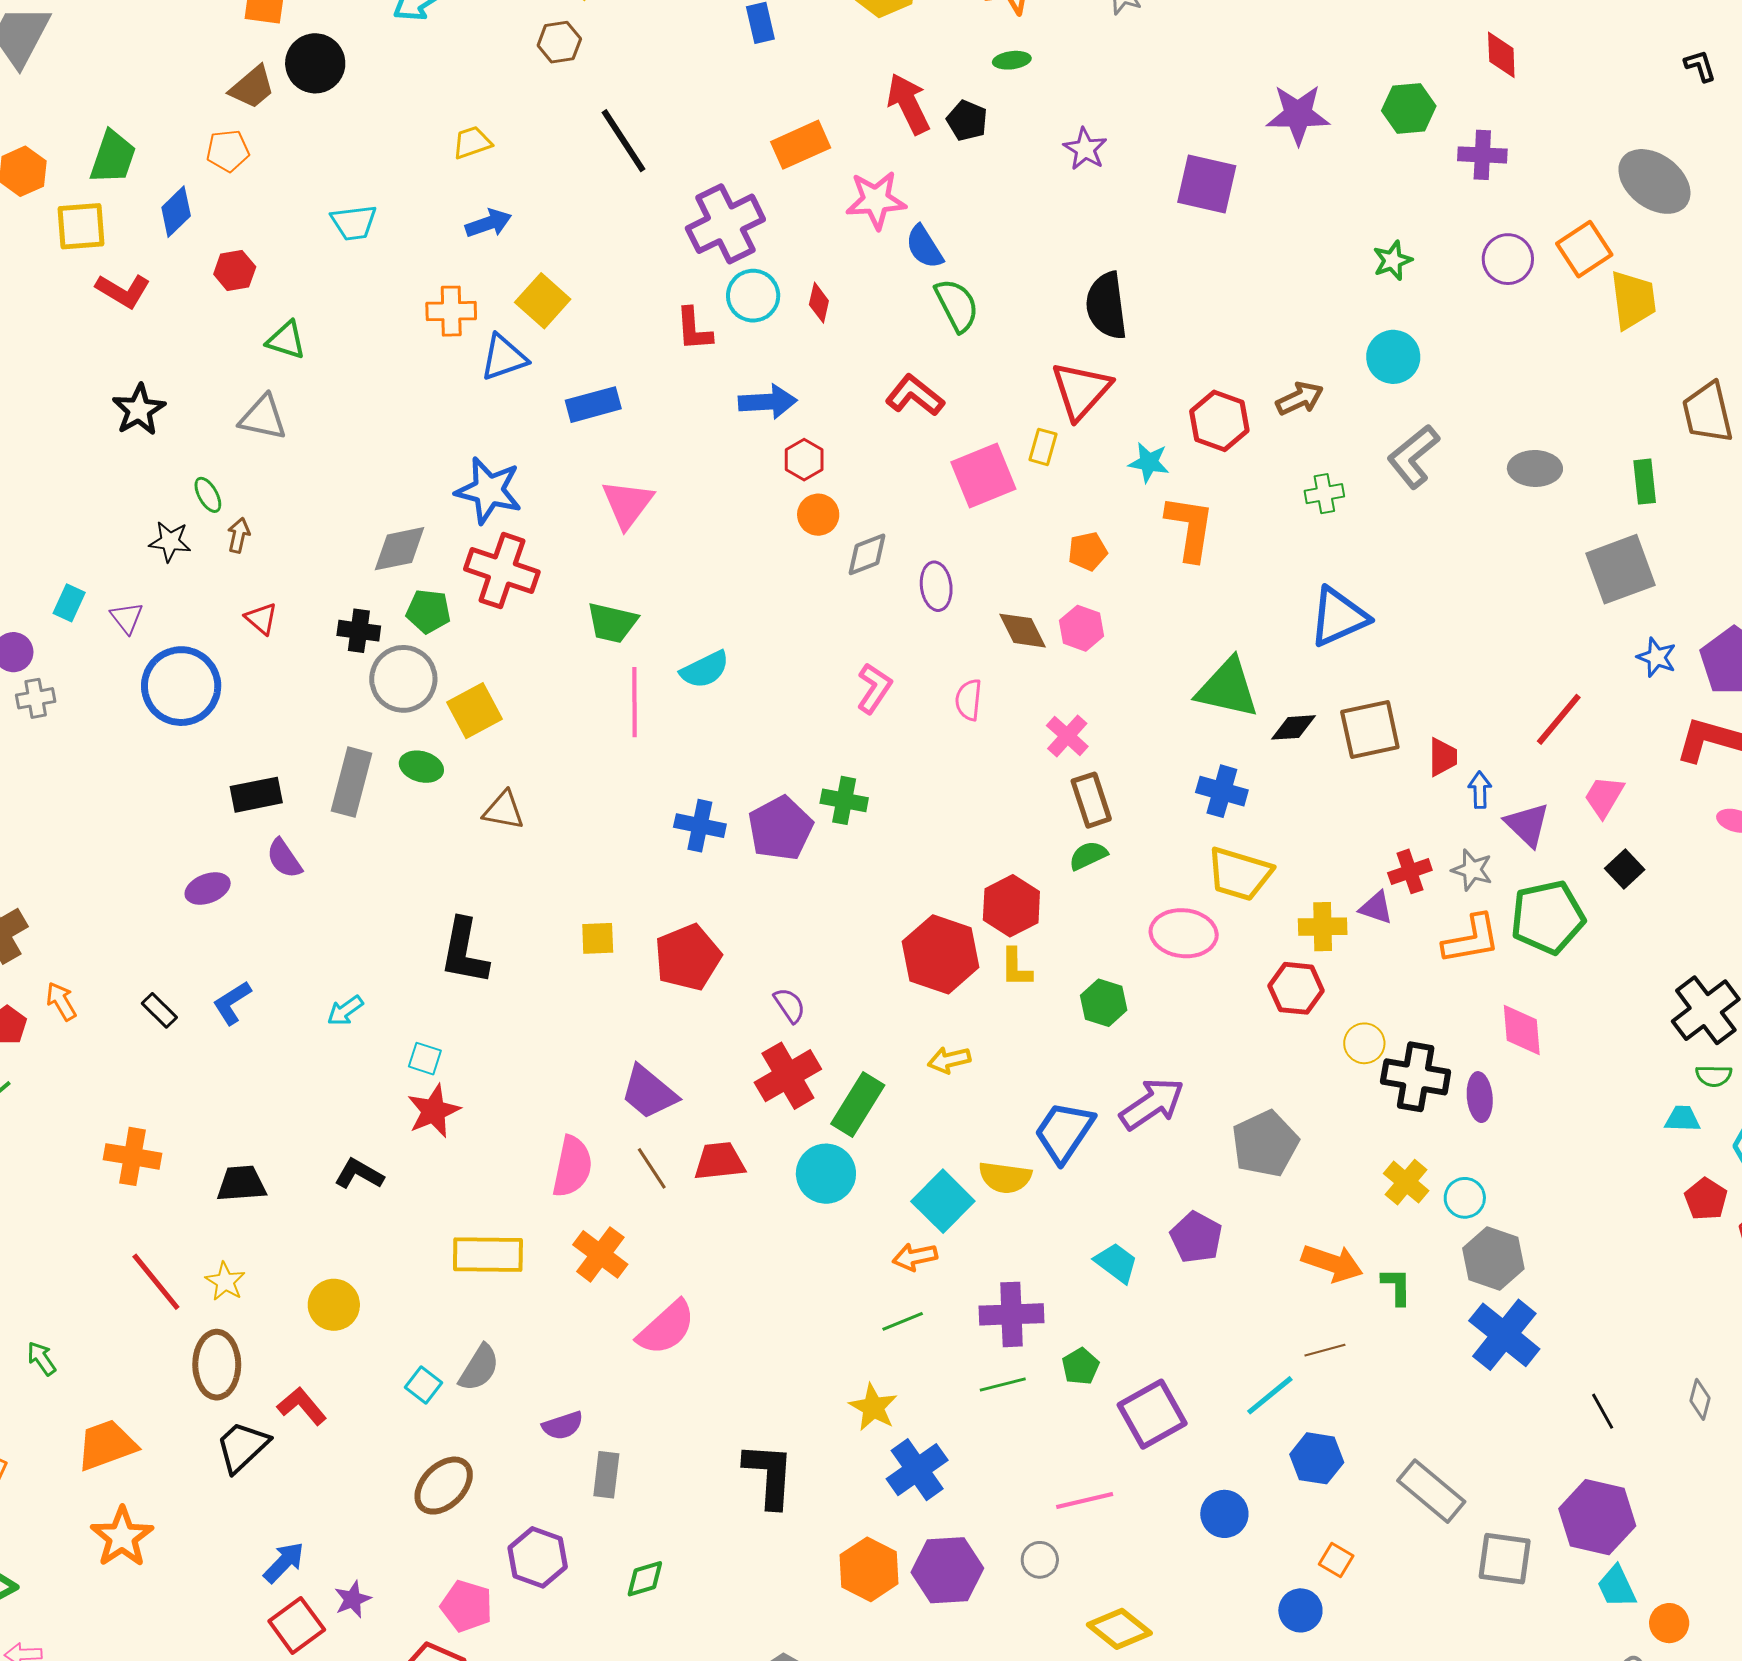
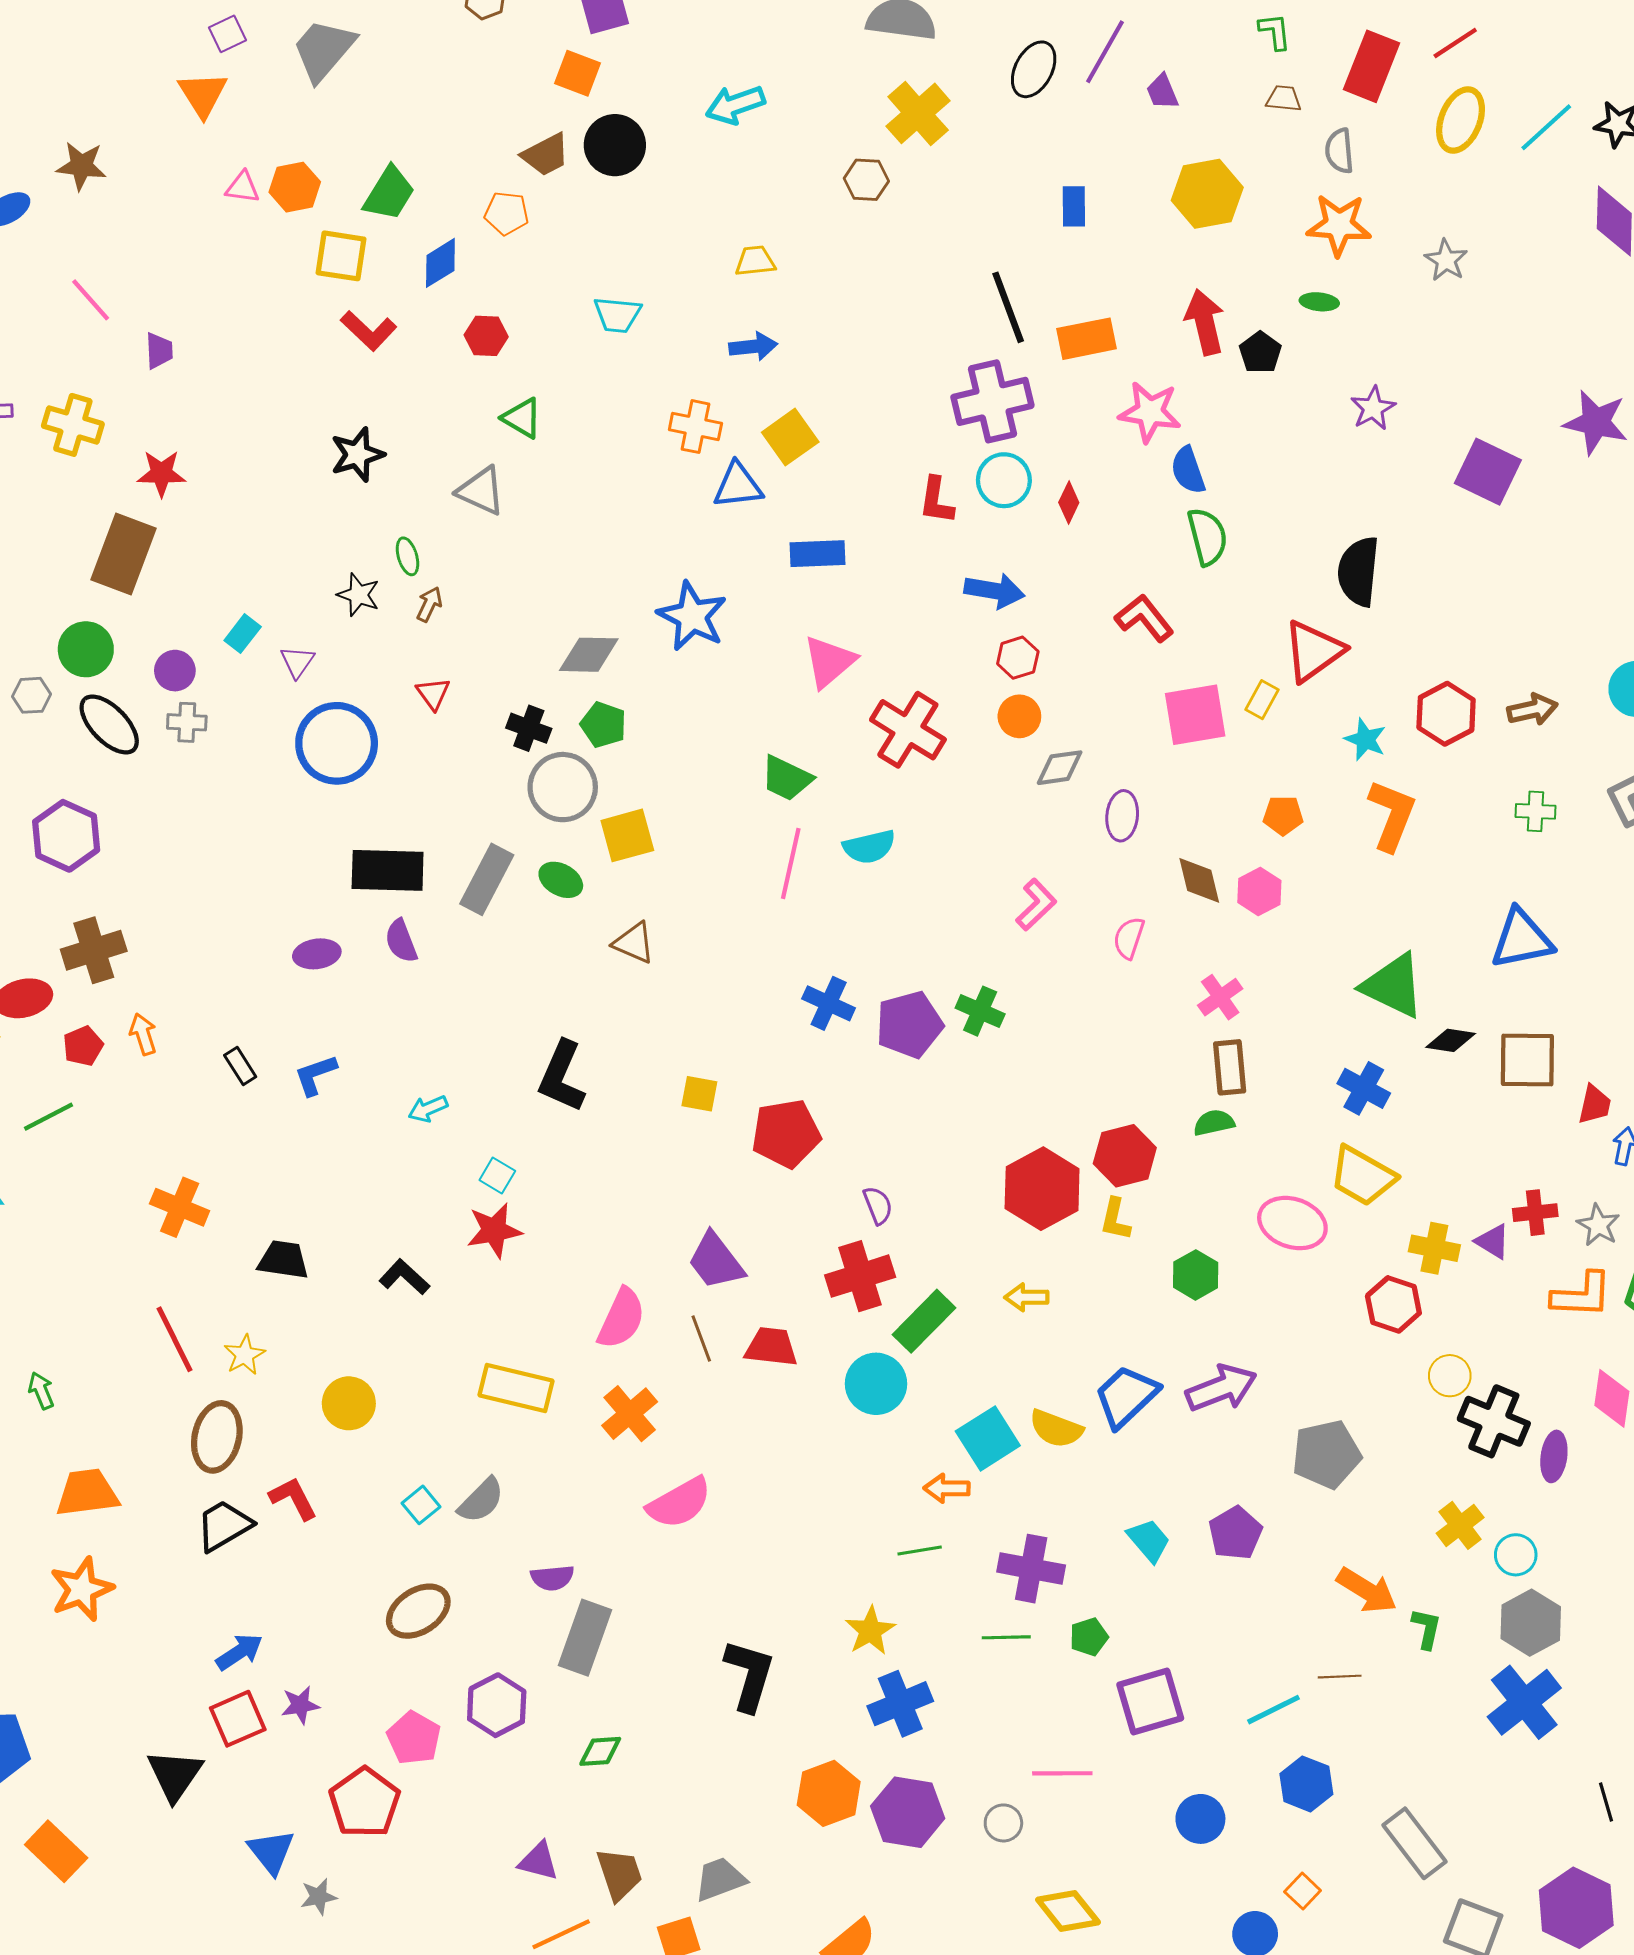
black line: (623, 141) -> (1008, 307), moved
red cross: (502, 571) -> (908, 730), moved
black rectangle: (256, 795) -> (388, 870), size x1.4
gray rectangle: (606, 1475) -> (585, 1638), size x1.5

